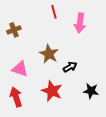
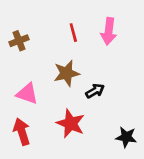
red line: (54, 12) -> (73, 33), moved
brown star: (49, 54) -> (67, 73), turned 30
black star: (91, 91) -> (126, 137), moved

